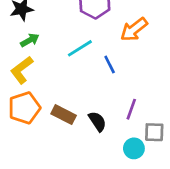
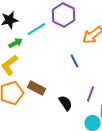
cyan line: (80, 48) -> (36, 29), moved
brown rectangle: (64, 115) -> (36, 88), moved

